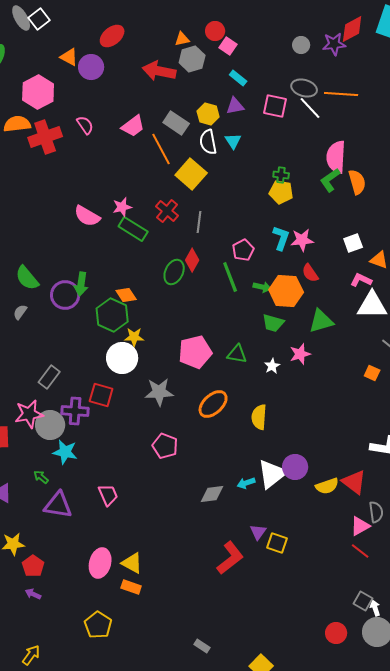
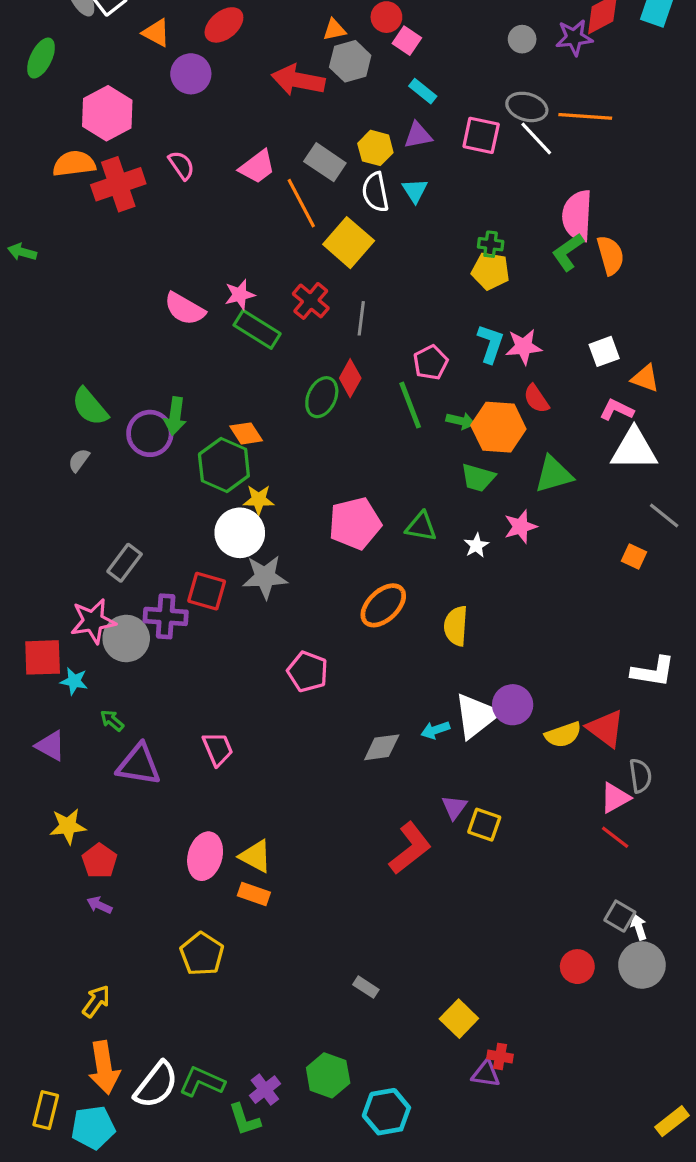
orange triangle: (69, 57) -> (156, 33), moved
gray star: (159, 392) -> (265, 577), moved
cyan star: (65, 452) -> (74, 681), moved, size x0.7

